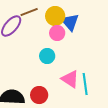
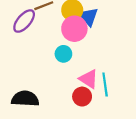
pink circle: (57, 33) -> (74, 29), size x1.5
red circle: (39, 95) -> (82, 97), moved

